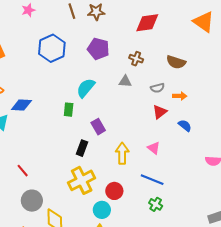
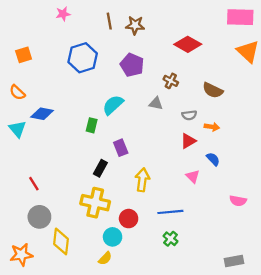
red diamond: (147, 23) -> (188, 44), turned 30
pink triangle: (154, 148) -> (193, 176), moved
yellow cross: (82, 180) -> (95, 203), turned 32
blue line: (152, 180) -> (170, 212), turned -35

